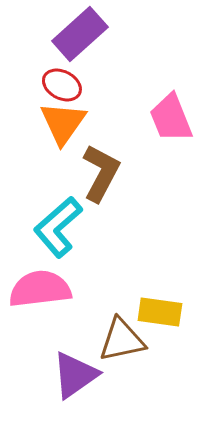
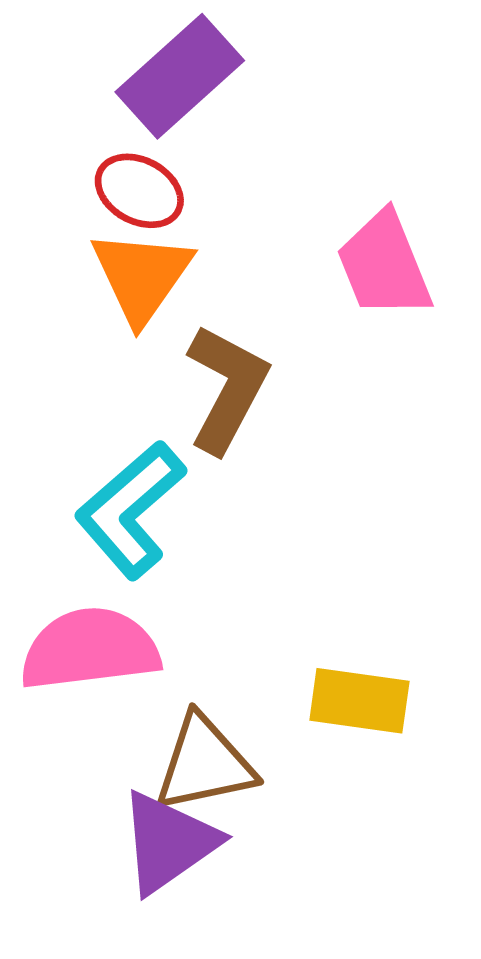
brown triangle: (122, 340) -> (204, 764), moved

